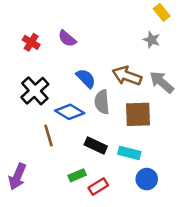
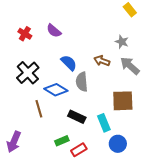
gray star: (152, 40) -> (122, 42), moved
brown arrow: (127, 76) -> (102, 61), size x0.7
brown square: (138, 114) -> (123, 101), moved
cyan rectangle: (129, 153) -> (104, 123), turned 54

